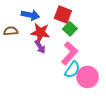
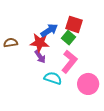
red square: (63, 14) -> (74, 24), moved
blue arrow: (30, 15) -> (49, 30), moved, turned -42
cyan semicircle: (72, 70) -> (53, 78), moved, turned -102

